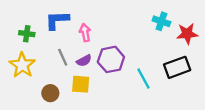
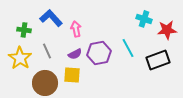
blue L-shape: (57, 20) -> (51, 18), turned 50
gray line: (63, 57) -> (47, 51), moved
cyan line: (143, 79) -> (128, 48), moved
brown circle: (50, 93) -> (45, 83), size x1.6

